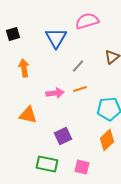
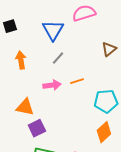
gray line: (78, 66) -> (58, 58), moved
purple square: (63, 136) -> (37, 128), moved

